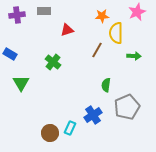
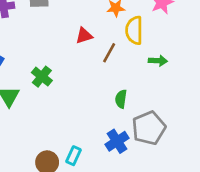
red triangle: (67, 30) -> (84, 36), moved
green cross: (53, 62) -> (42, 77), moved
blue cross: (93, 115) -> (117, 141), moved

